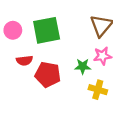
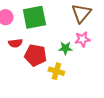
yellow cross: (98, 90) -> (56, 71), moved

